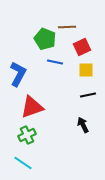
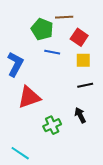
red square: (82, 47) -> (79, 37), turned -30
green cross: (27, 135) -> (52, 125), moved

